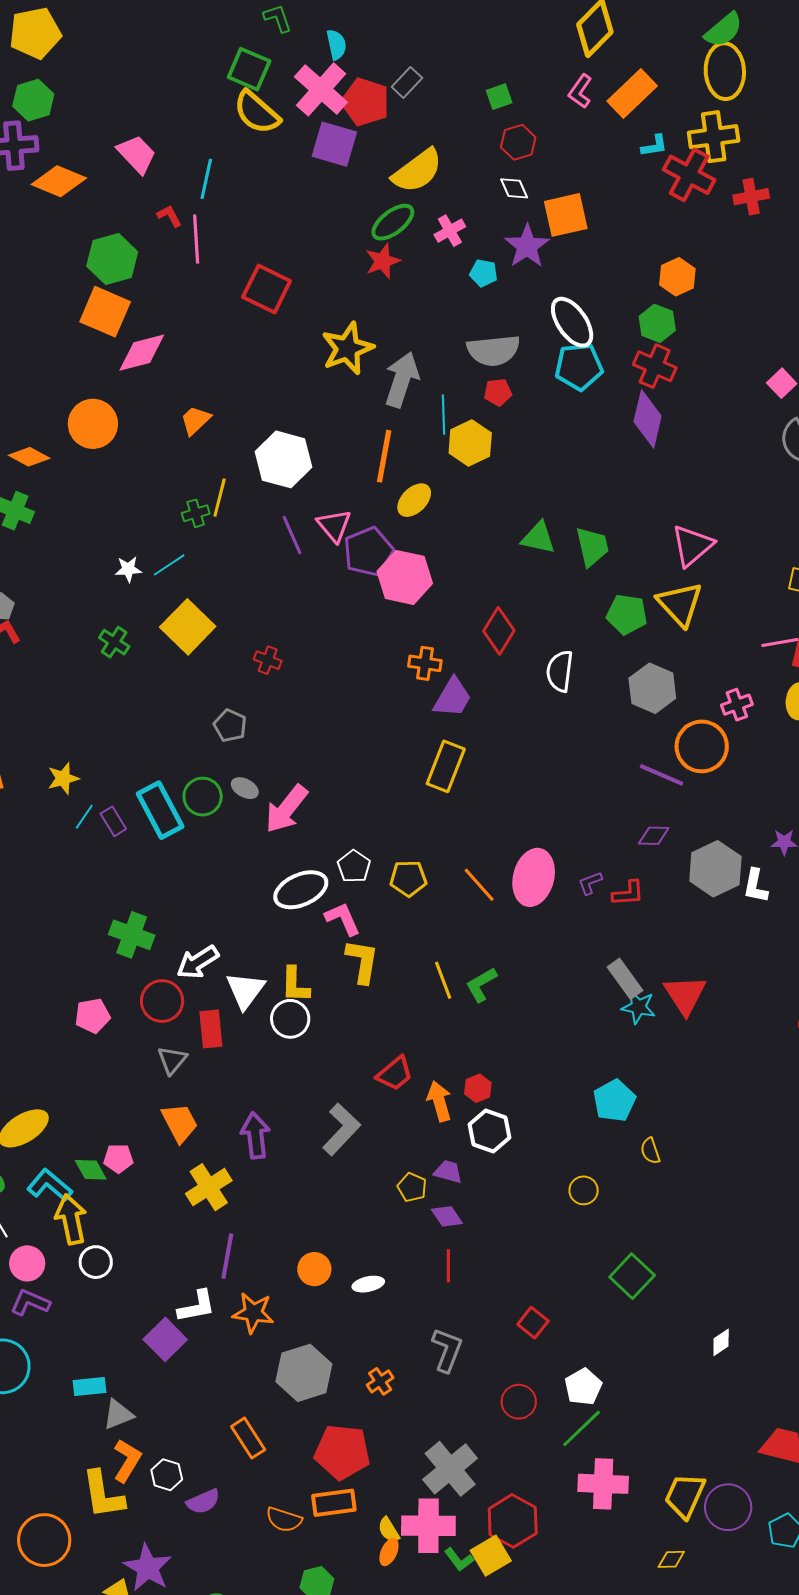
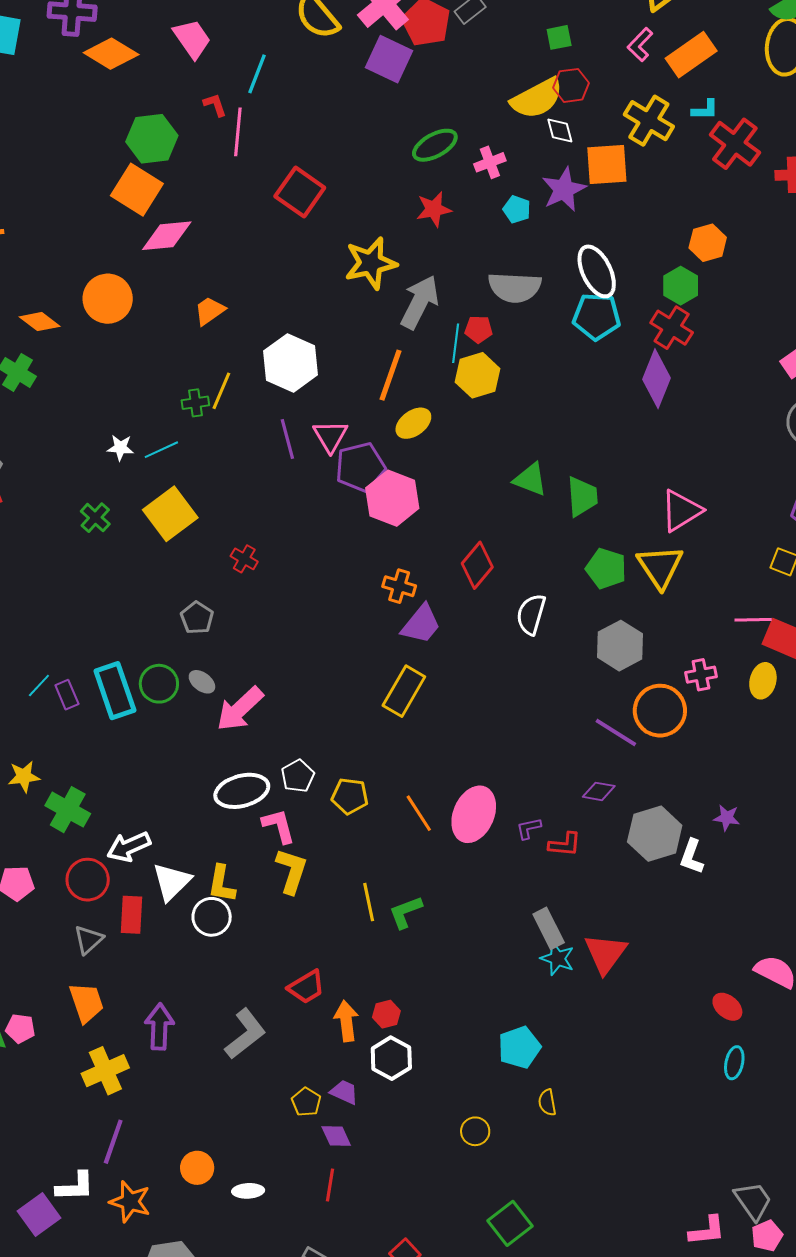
yellow cross: (714, 137) -> (649, 121), moved, turned 30
yellow semicircle: (417, 171) -> (537, 98), moved
red star: (383, 261) -> (434, 209), moved
red pentagon: (498, 392) -> (479, 329), moved
yellow star: (63, 778) -> (24, 776), moved

